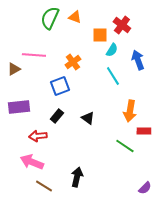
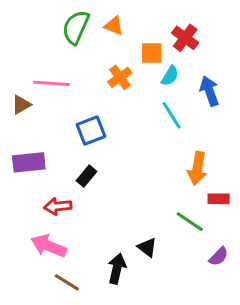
orange cross: (73, 62) -> (120, 77), moved
black triangle: (88, 118) -> (147, 247), moved
purple semicircle: (145, 188) -> (219, 256), moved

